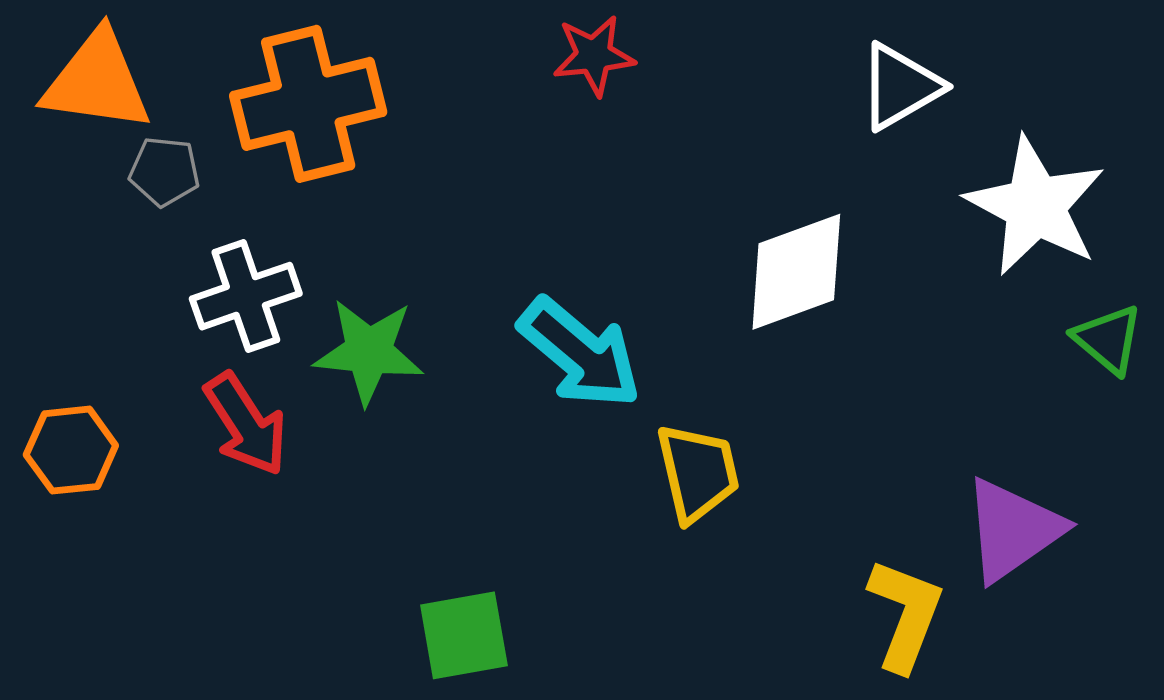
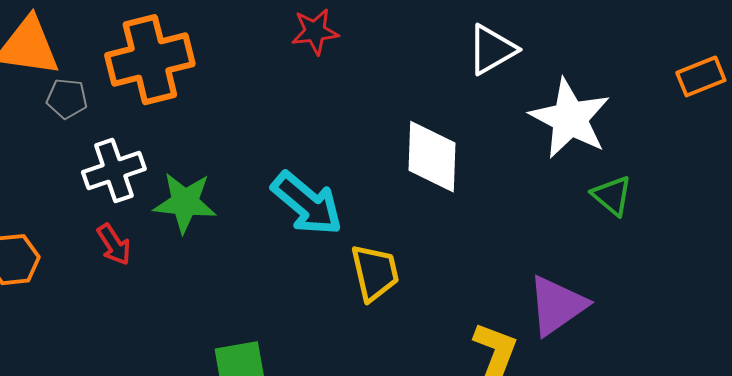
white diamond: (796, 272) -> (432, 157), turned -68
red arrow: (246, 424) -> (114, 245), size x0.7

